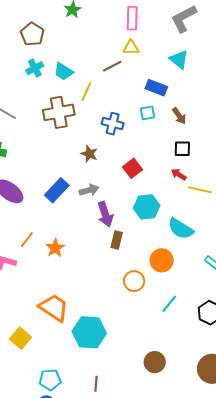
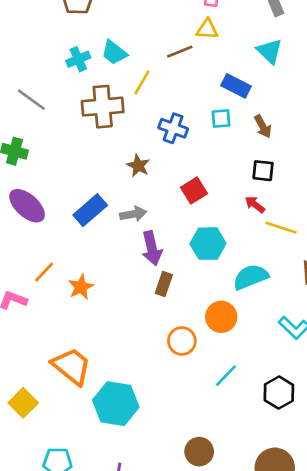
cyan cross: (35, 68) -> (78, 59), moved
cyan semicircle: (181, 229) -> (251, 277), turned 120

